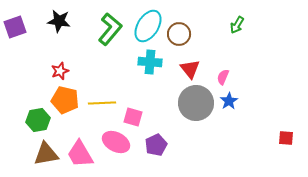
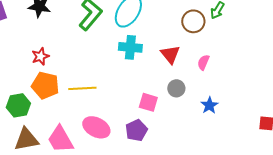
brown circle: (179, 34) -> (193, 21), moved
blue star: (229, 101) -> (209, 105), moved
gray circle: (196, 103) -> (176, 88), size x0.5
pink square: (133, 117) -> (148, 102), moved

